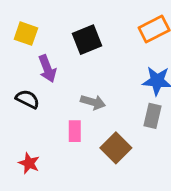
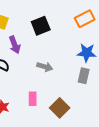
pink rectangle: (75, 131) -> (33, 99), moved
brown square: (116, 148) -> (60, 108), moved

